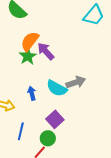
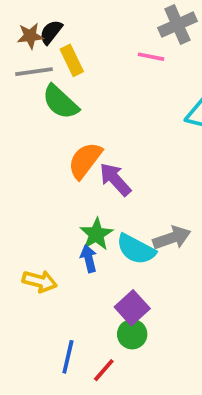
green star: (28, 56) -> (96, 234), moved
blue line: (21, 131) -> (68, 357), moved
green circle: (48, 138) -> (132, 334), moved

